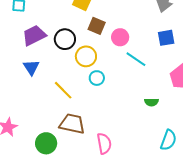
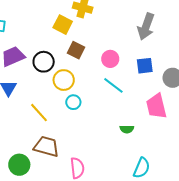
pink circle: (120, 37) -> (110, 59), moved

